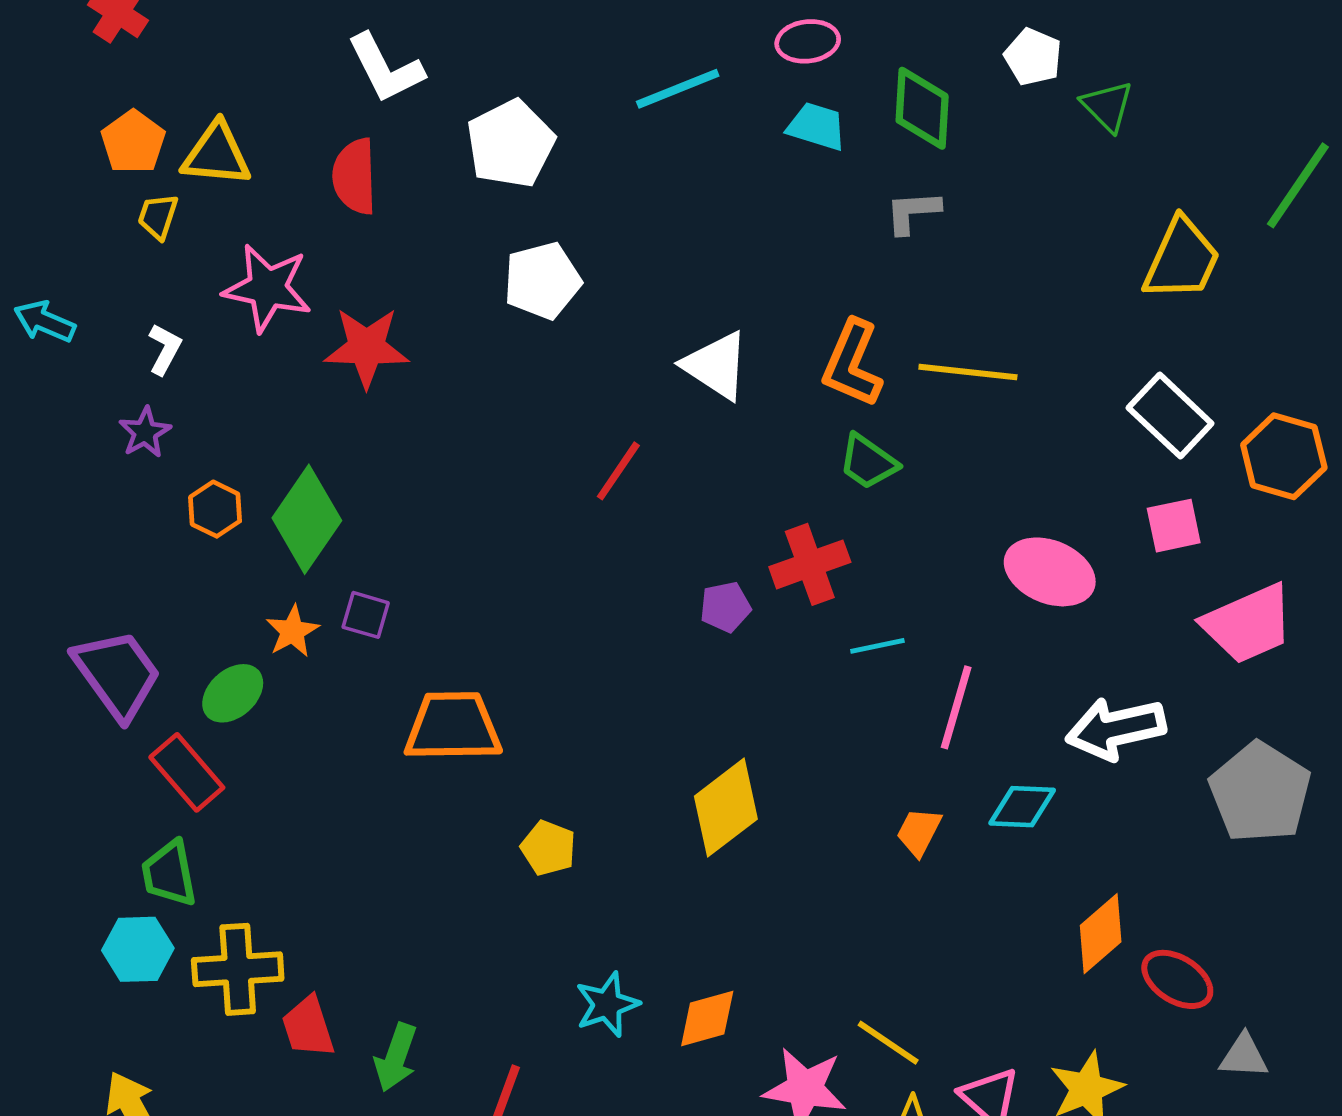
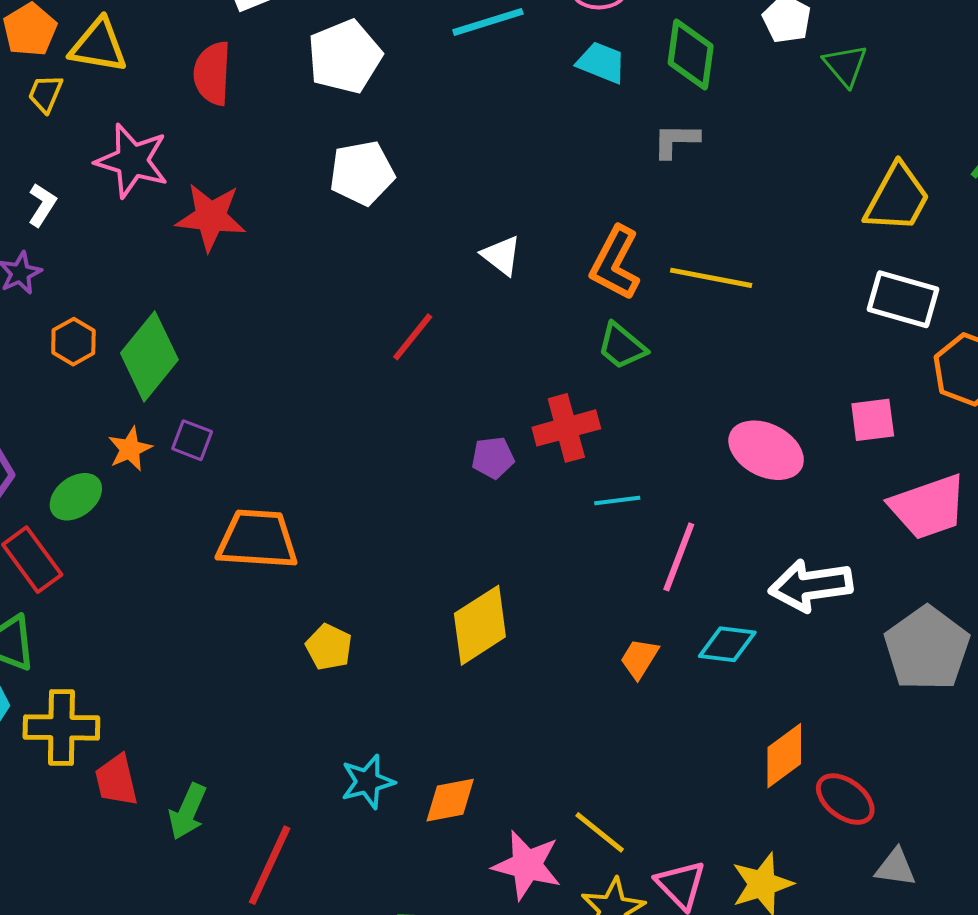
white triangle: (716, 365) -> (501, 255), size x0.7
white rectangle: (1170, 416) -> (903, 299), moved, turned -32

